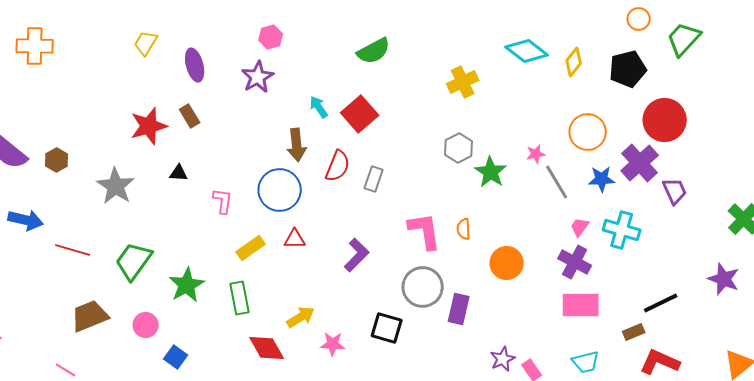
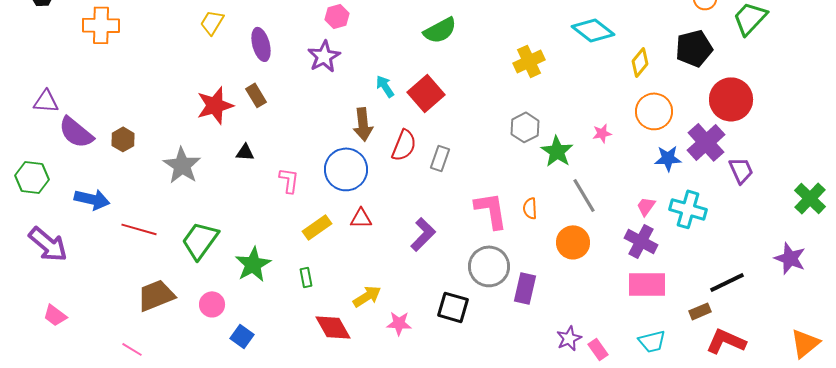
yellow diamond: (574, 62) -> (640, 62), moved
gray line: (557, 182) -> (584, 195), moved
green rectangle: (240, 298) -> (306, 277), size x0.6

